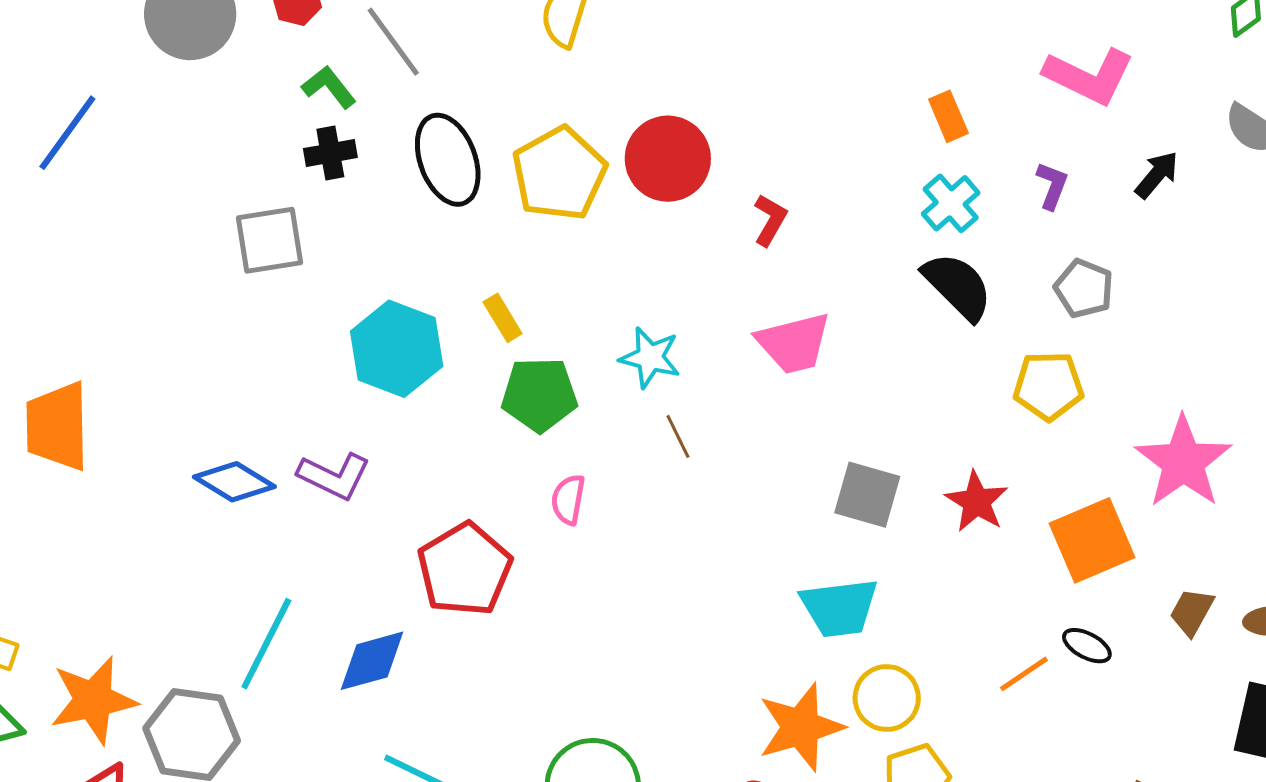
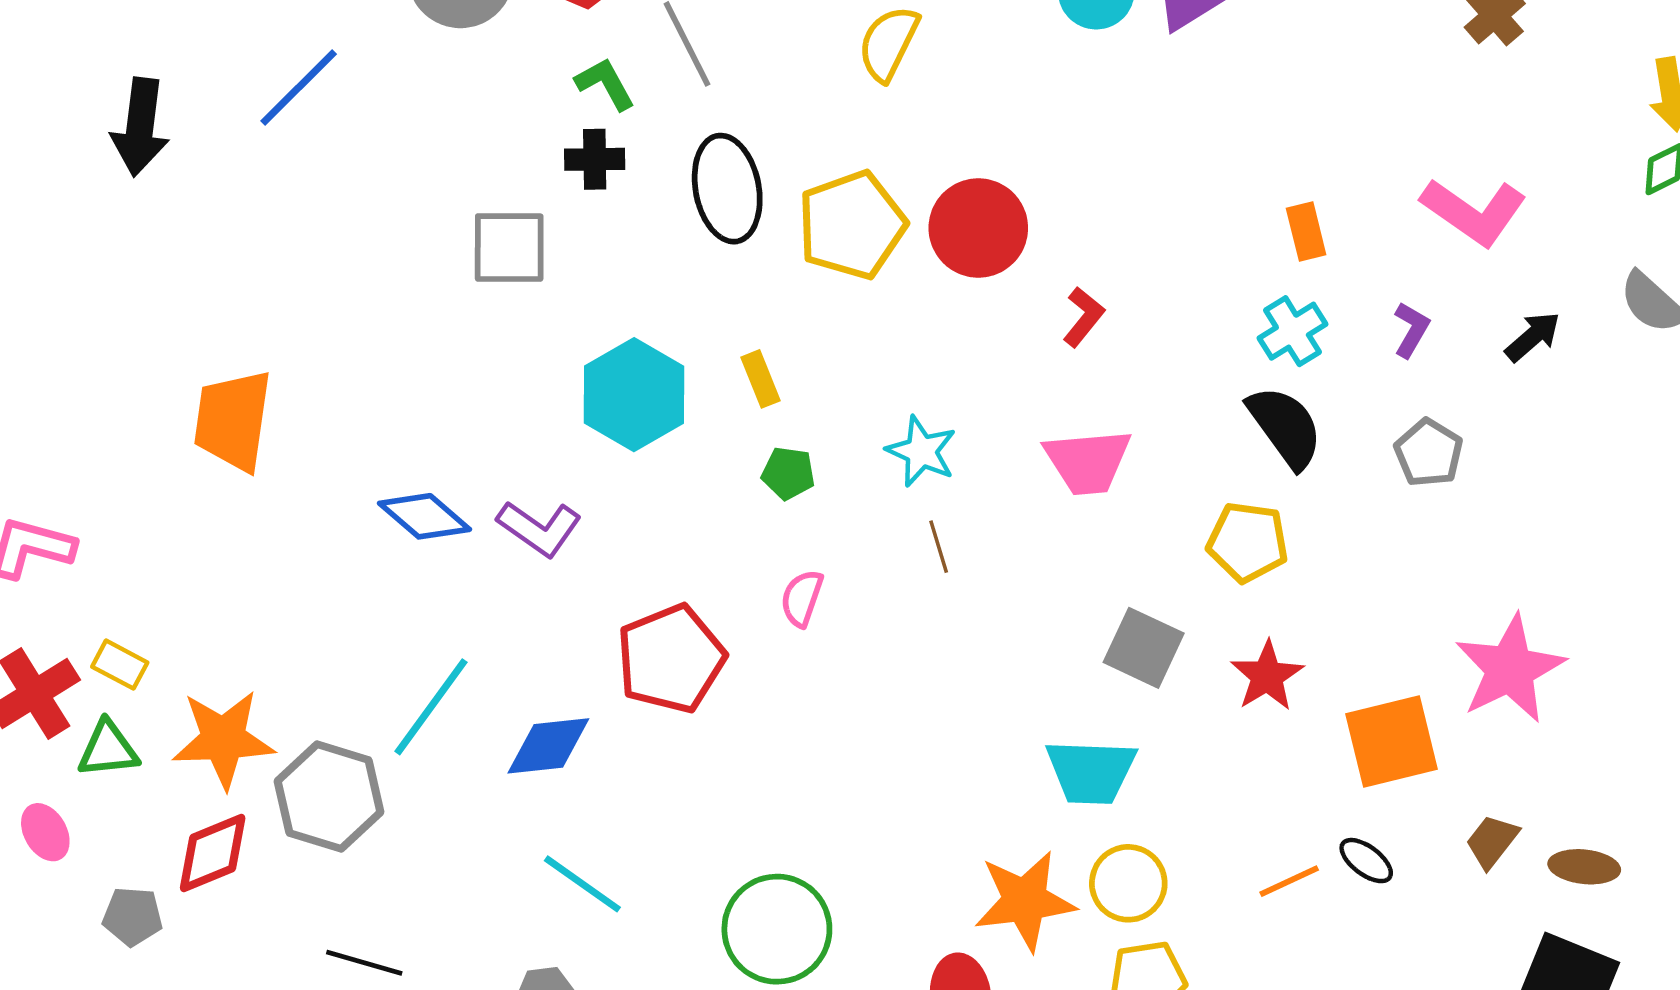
yellow pentagon: (1048, 386) -> (1248, 542), moved
green pentagon: (539, 395) -> (788, 473), size x0.6

